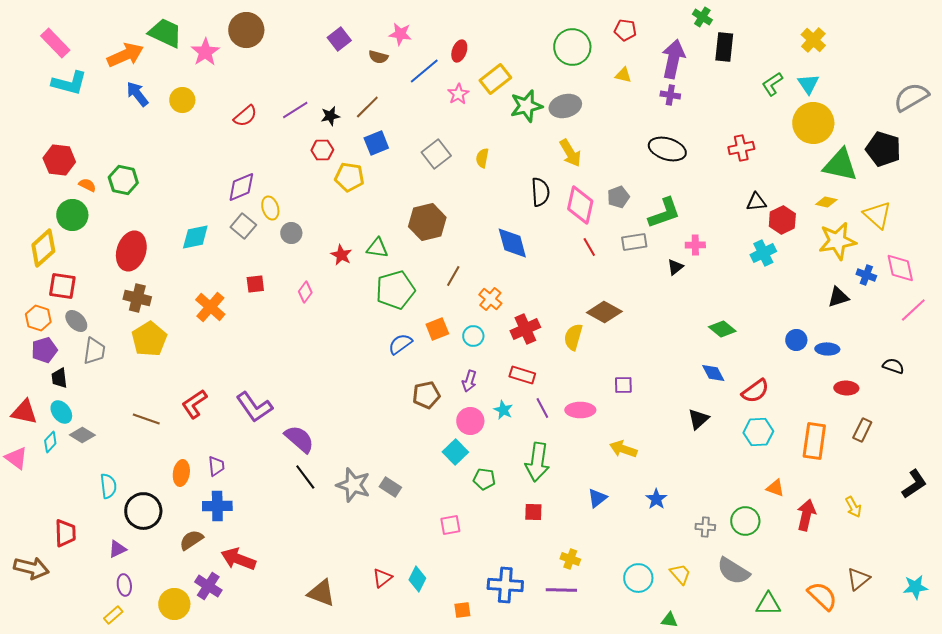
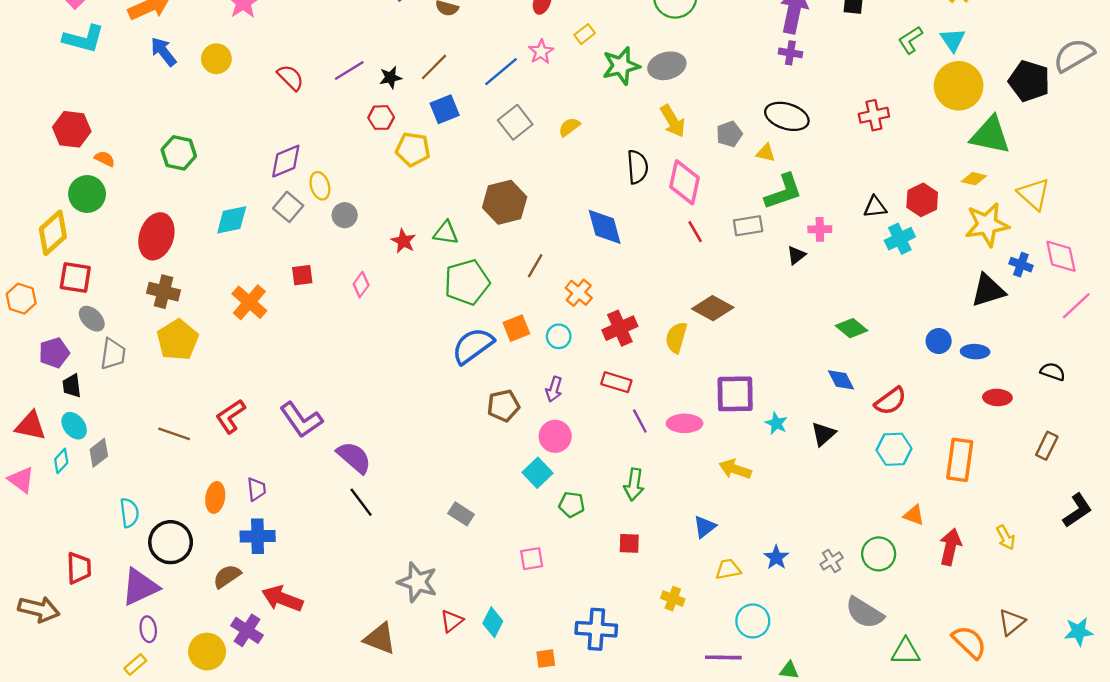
blue line: (424, 71) -> (501, 72), moved
yellow triangle: (623, 75) -> (766, 153), moved
yellow rectangle: (495, 79) -> (585, 34), size x0.6
red semicircle: (245, 116) -> (291, 78), turned -95
black pentagon: (883, 149) -> (1029, 81), moved
yellow semicircle: (482, 158) -> (569, 127), turned 42
green hexagon: (123, 180) -> (179, 153), moved
gray pentagon: (618, 197) -> (729, 134), moved
black triangle: (756, 202) -> (875, 207), moved
black triangle: (838, 297) -> (988, 290), size x1.4
orange hexagon: (38, 318) -> (21, 299), moved
blue semicircle: (400, 344) -> (473, 346), size x1.5
purple square: (623, 385) -> (735, 394), size x1.8
cyan star: (503, 410) -> (776, 423), moved
brown rectangle: (862, 430) -> (1047, 446), moved
gray diamond: (82, 435) -> (99, 453), turned -70
green arrow: (537, 462) -> (634, 485), size x0.7
gray star: (353, 485) -> (418, 582), moved
blue star: (656, 499) -> (776, 557), moved
gray cross: (705, 527) -> (832, 561), turned -36
purple triangle: (117, 549) -> (140, 587), size x1.8
yellow trapezoid: (680, 574) -> (728, 569), moved, turned -60
purple line: (561, 590) -> (723, 657), moved

